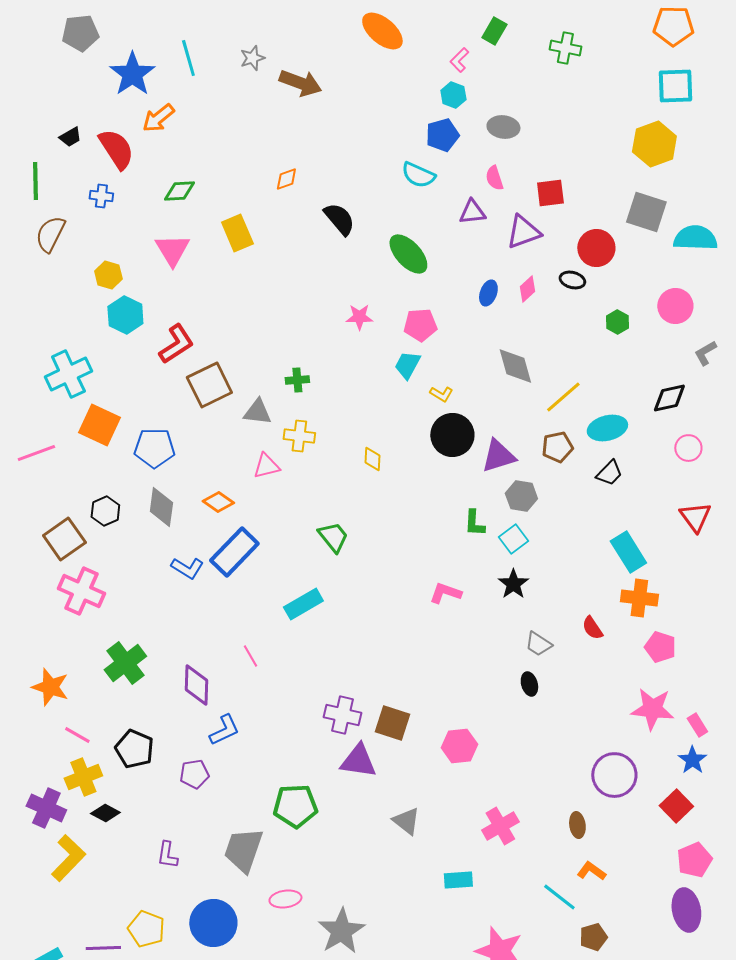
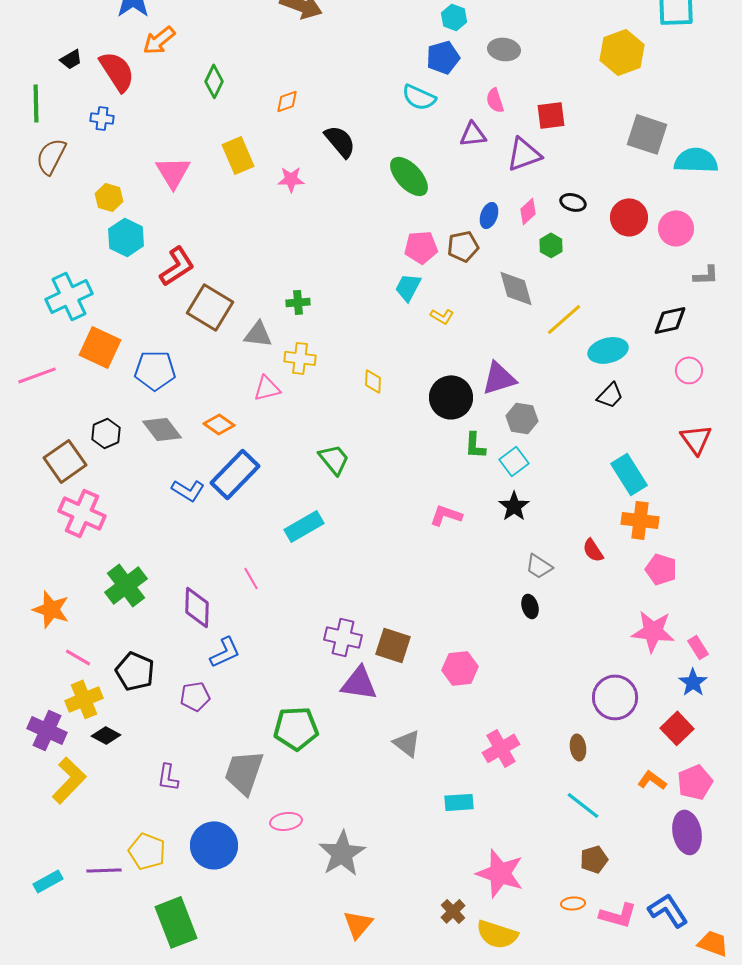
yellow hexagon: (654, 144) -> (622, 52), moved
green diamond: (179, 191) -> (214, 81), moved, turned -60
red circle: (596, 248) -> (629, 217), moved
pink star: (359, 317) -> (291, 179), moved
green hexagon: (617, 322) -> (551, 245), moved
gray L-shape: (705, 353) -> (706, 275), turned -152
brown square: (209, 385) -> (210, 307), turned -33
black circle: (452, 435) -> (451, 397), moved
brown pentagon: (557, 447) -> (463, 246), moved
gray diamond: (161, 507) -> (162, 429), turned -45
orange L-shape: (591, 871) -> (652, 780), moved
cyan line: (559, 897) -> (583, 805), moved

